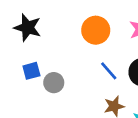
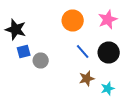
black star: (28, 28) -> (16, 30), moved

